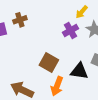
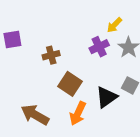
brown cross: (20, 20) -> (51, 55), moved
black triangle: (79, 71) -> (106, 97), turned -48

